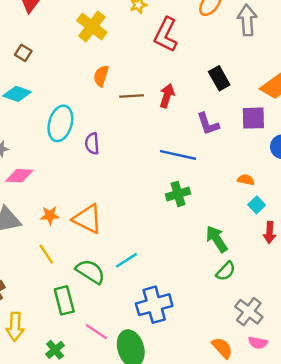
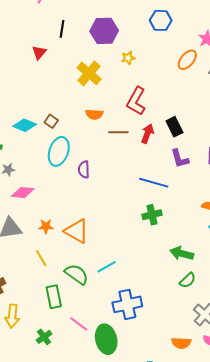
red L-shape: (166, 35) -> (136, 101), moved
brown square: (23, 53) -> (51, 121), moved
orange semicircle: (101, 76) -> (94, 114), turned -108
black rectangle: (219, 78) -> (174, 127), moved
green arrow: (217, 239) -> (182, 253), turned -45
orange semicircle: (222, 348) -> (181, 343), turned 132

